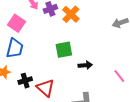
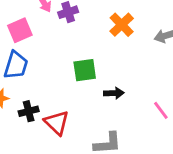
orange cross: (71, 14) -> (122, 25), moved
pink square: (17, 23) -> (20, 30), turned 30

